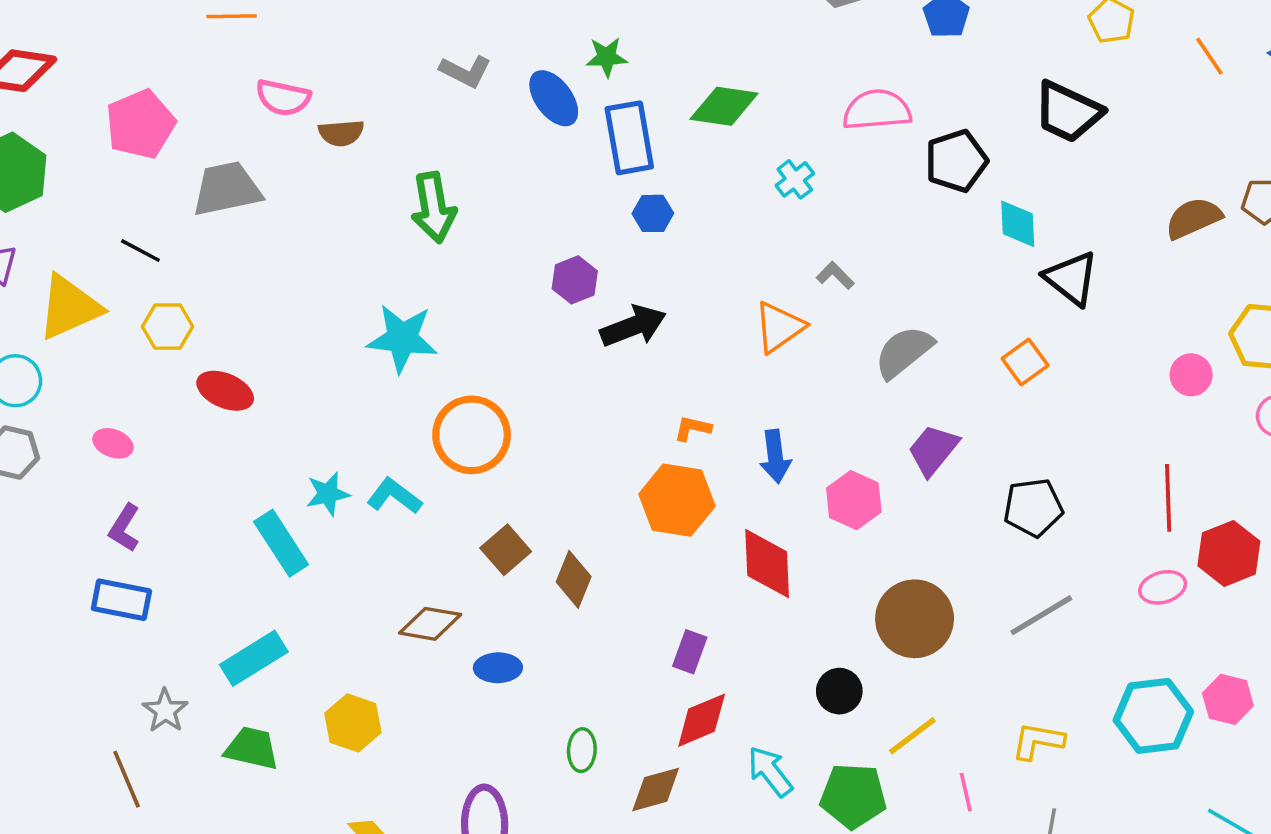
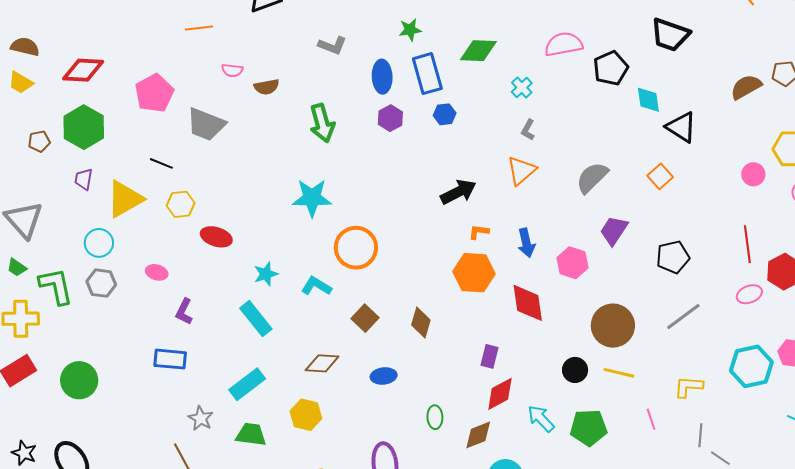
pink semicircle: (283, 98) -> (232, 70), size x0.7
blue ellipse: (554, 98) -> (382, 77), moved, turned 40
gray trapezoid: (227, 189) -> (206, 124), turned -141
gray L-shape: (835, 275) -> (528, 130), moved, turned -100
purple hexagon: (575, 280) -> (390, 118), moved
black arrow: (633, 326) -> (458, 192), moved
cyan star: (328, 494) -> (266, 274), moved
purple L-shape: (124, 528) -> (184, 312), moved
brown square: (506, 550) -> (365, 318), moved
brown diamond: (430, 624) -> (322, 363), moved
yellow line: (912, 736) -> (619, 373), moved, turned 56

